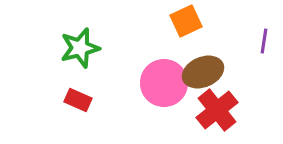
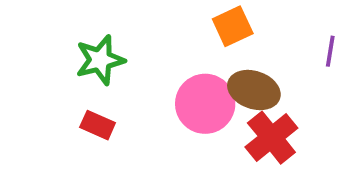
brown ellipse: (203, 72) -> (254, 90), turned 42

